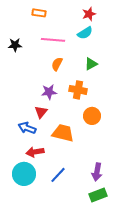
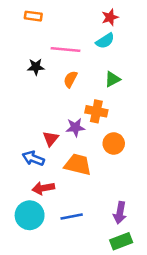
orange rectangle: (39, 13) -> (33, 16), moved
black star: (15, 45) -> (36, 67), moved
purple star: (49, 92) -> (75, 127), moved
blue line: (58, 175) -> (72, 216), turned 36

